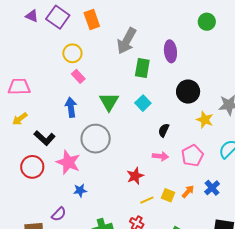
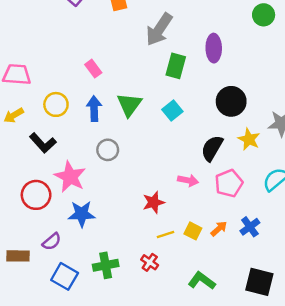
yellow circle: (72, 53) -> (56, 104), moved
blue arrow: (71, 107) -> (94, 109), moved
black semicircle: (164, 130) -> (212, 148), moved, size x1.5
gray circle: (96, 139) -> (108, 150), size x0.6
red circle: (32, 167) -> (36, 195), moved
blue star: (80, 190) -> (82, 214), size x1.5

